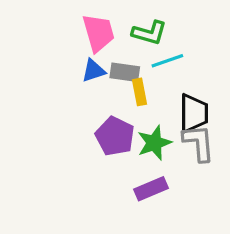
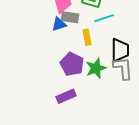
gray rectangle: (125, 72) -> (70, 17), moved
purple rectangle: (151, 189) -> (66, 96), moved

